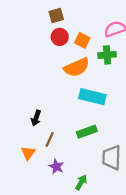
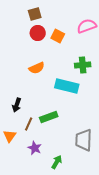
green cross: (107, 55) -> (83, 65), moved
orange semicircle: (77, 67) -> (37, 68), moved, size x0.7
green rectangle: (87, 132) -> (49, 117), moved

